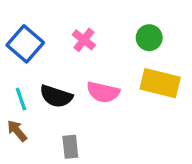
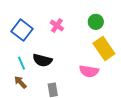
yellow rectangle: (160, 83) -> (104, 49), turned 45
pink semicircle: (103, 92) -> (89, 71), moved

